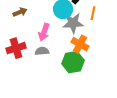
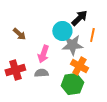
brown arrow: (20, 12) -> (19, 34), turned 64

